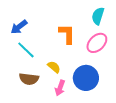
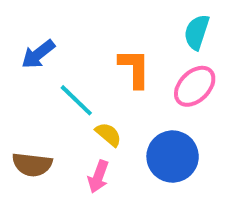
cyan line: (26, 50) -> (76, 100), moved
brown semicircle: (29, 79) -> (32, 165), moved
pink arrow: (60, 88) -> (98, 177), moved

